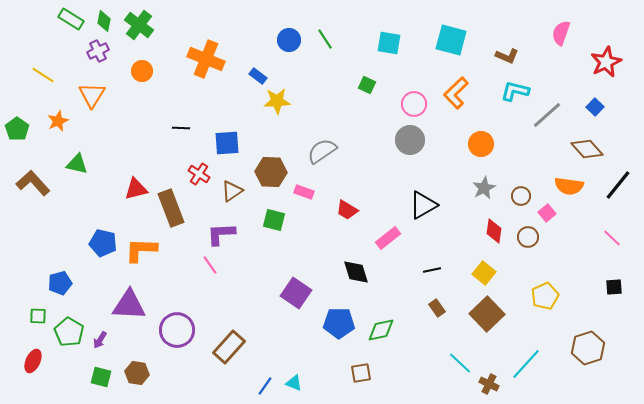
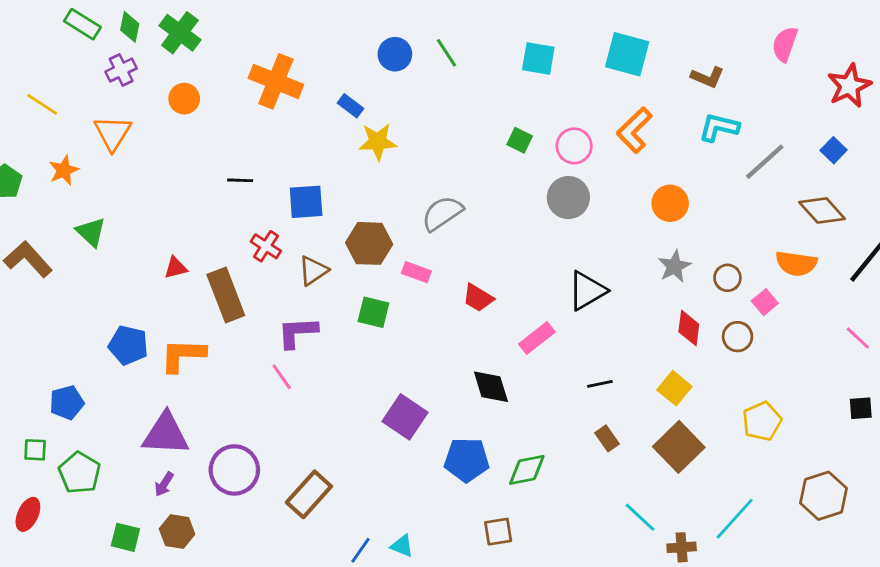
green square: (367, 85) -> (520, 140), moved
green triangle: (77, 164) -> (91, 232), turned 30
red triangle: (136, 189) -> (176, 268), size x0.7
purple arrow: (100, 340) -> (164, 484), moved
brown cross: (489, 384) -> (682, 547), turned -30

